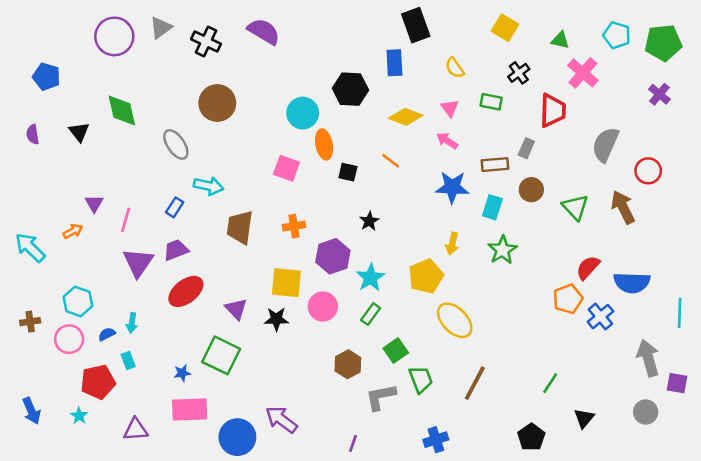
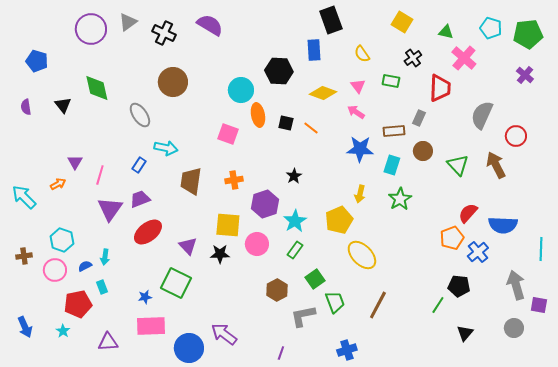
black square: (348, 172) -> (286, 123), moved
black pentagon: (531, 437) -> (459, 286), moved, turned -30

